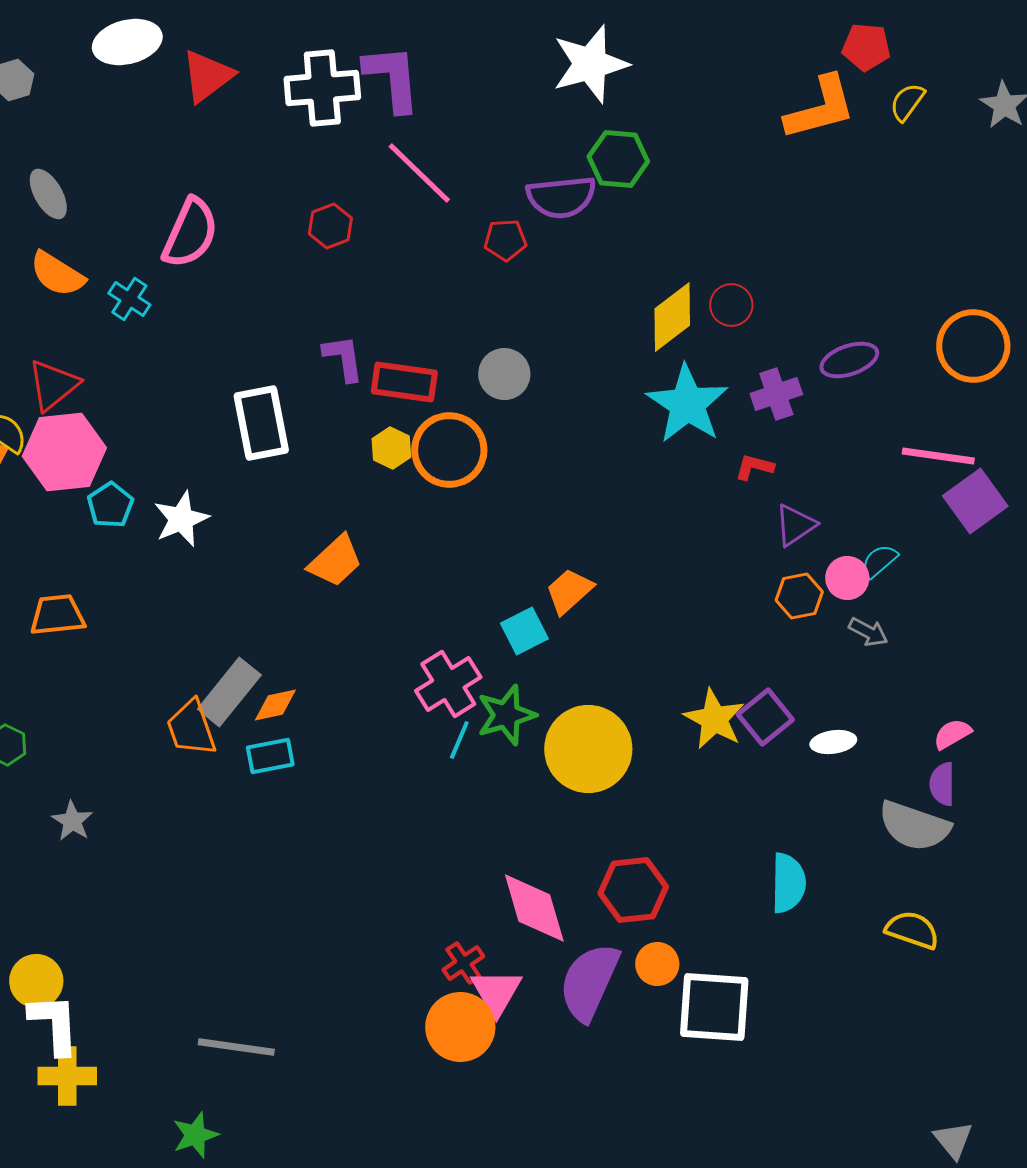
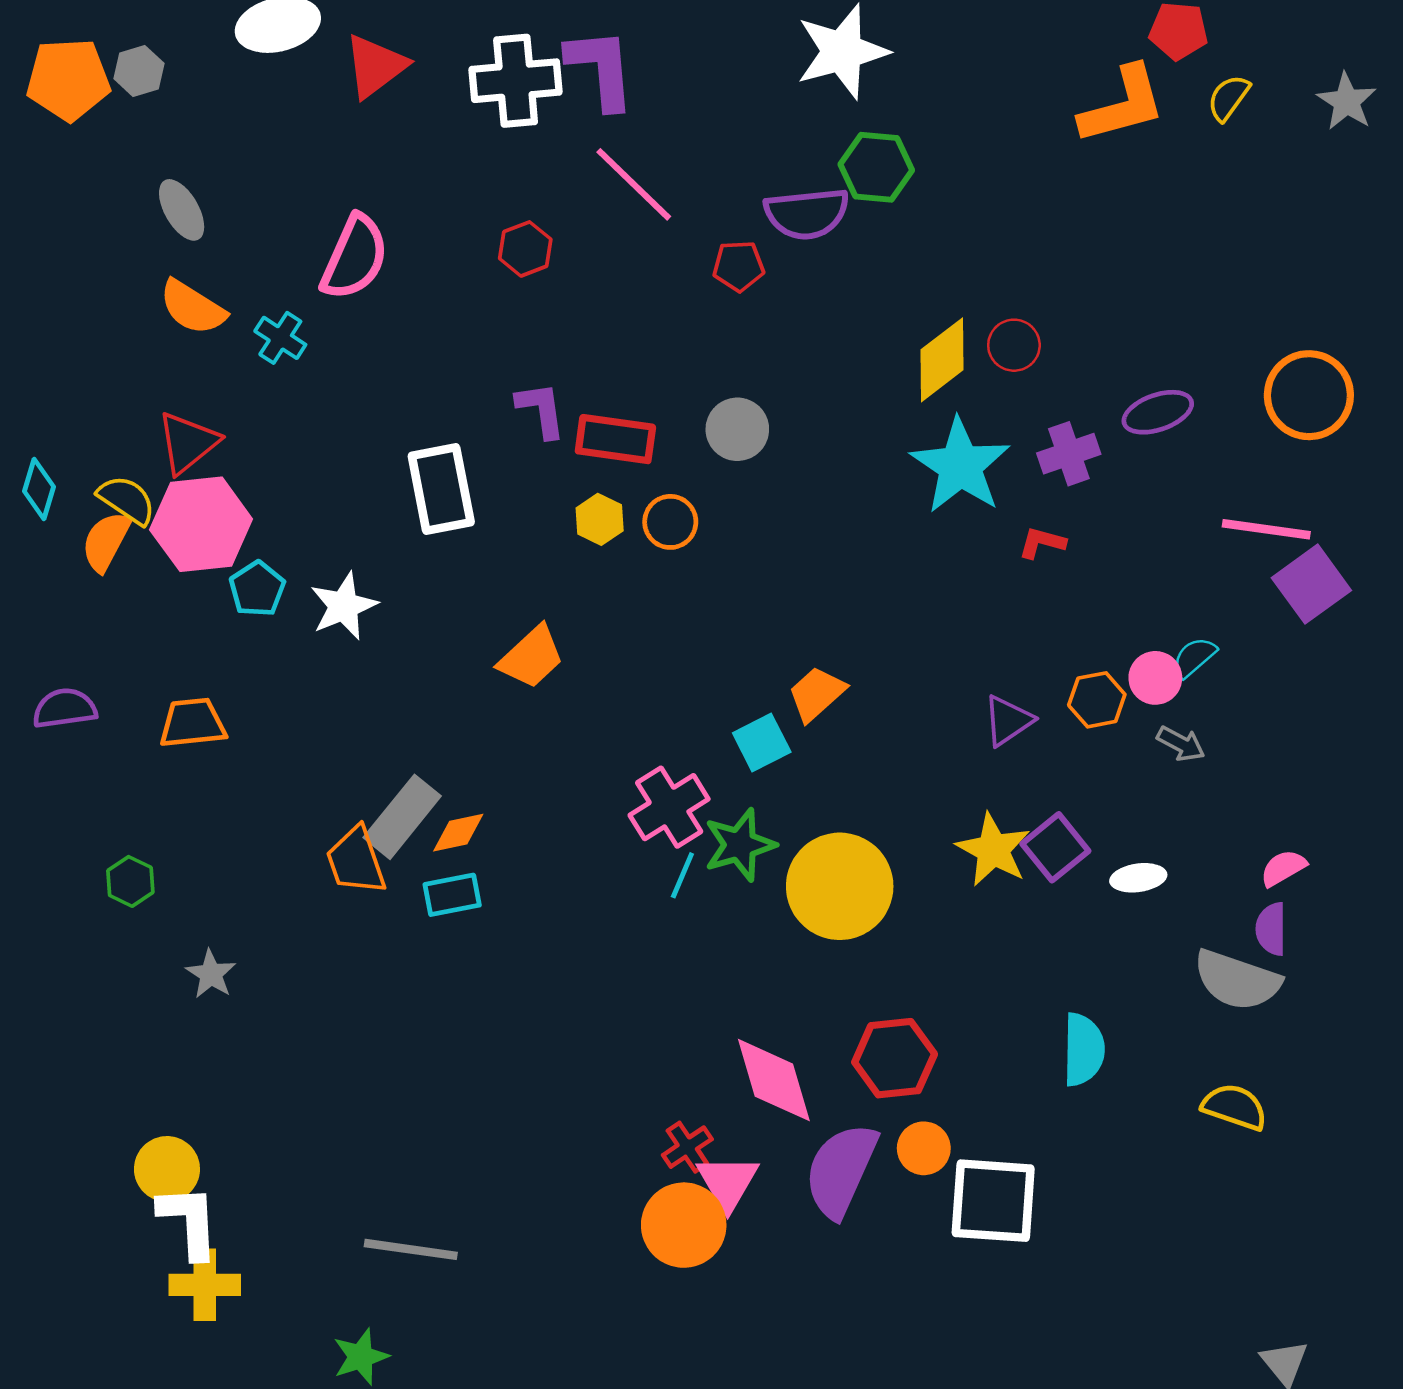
orange circle: (449, 450) -> (670, 522), size x0.6
purple triangle: (795, 525) -> (1008, 721), moved

